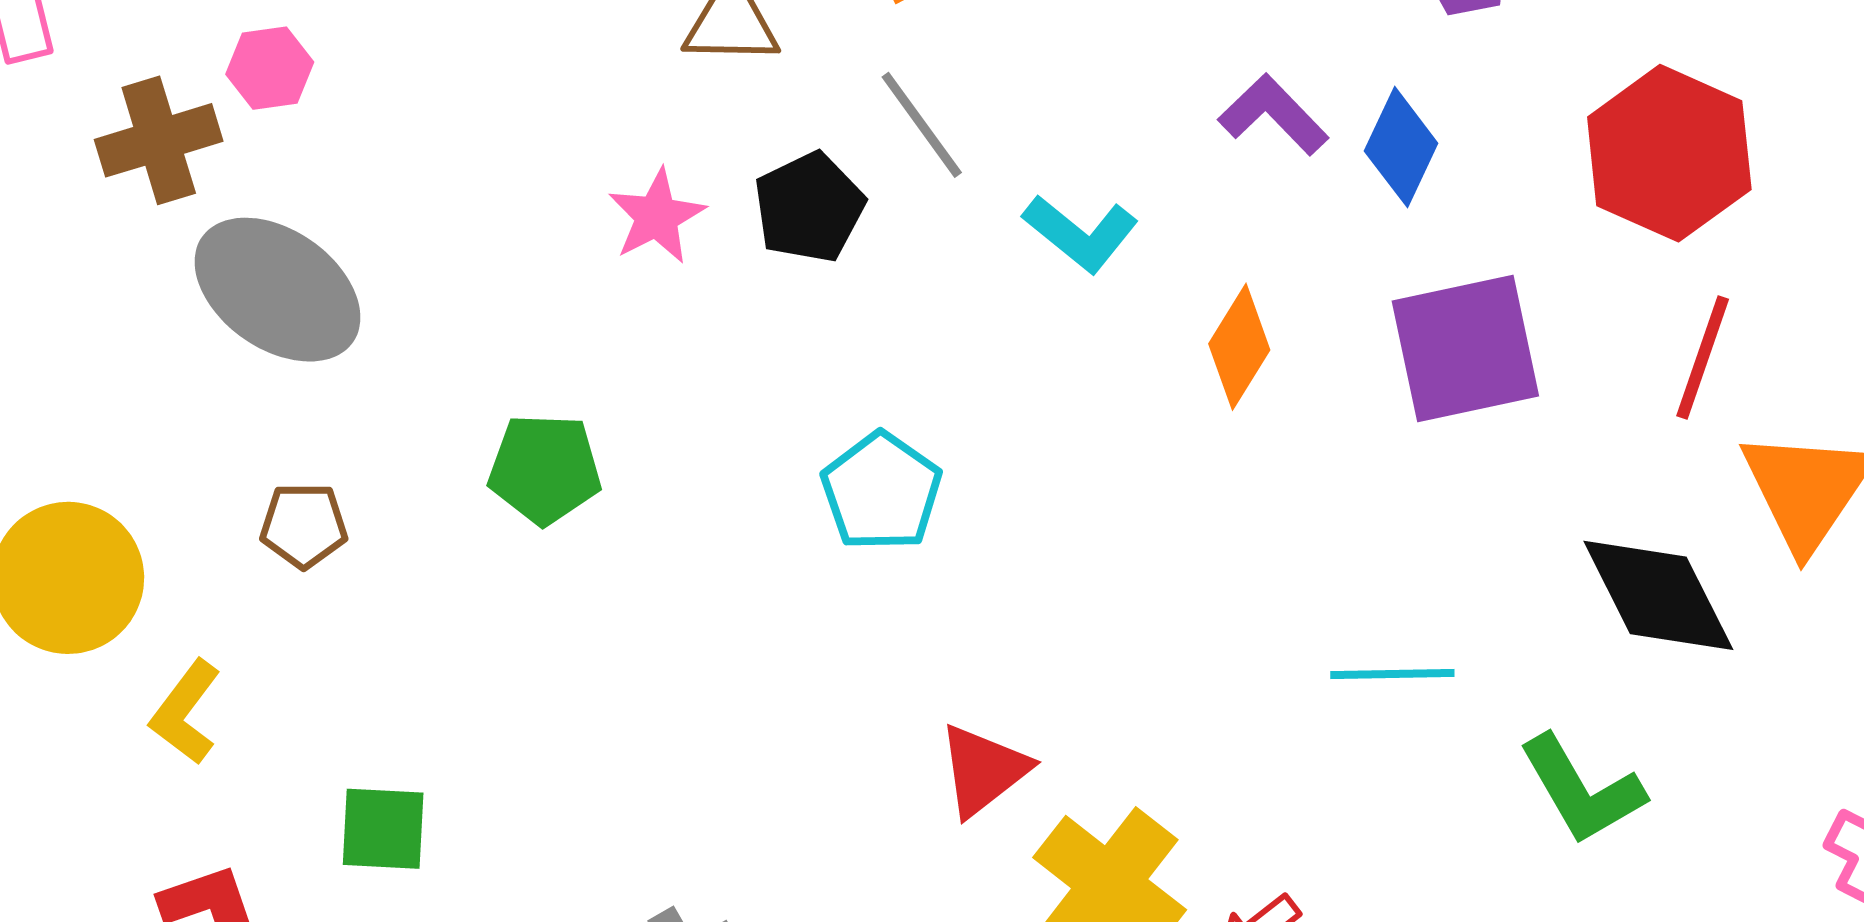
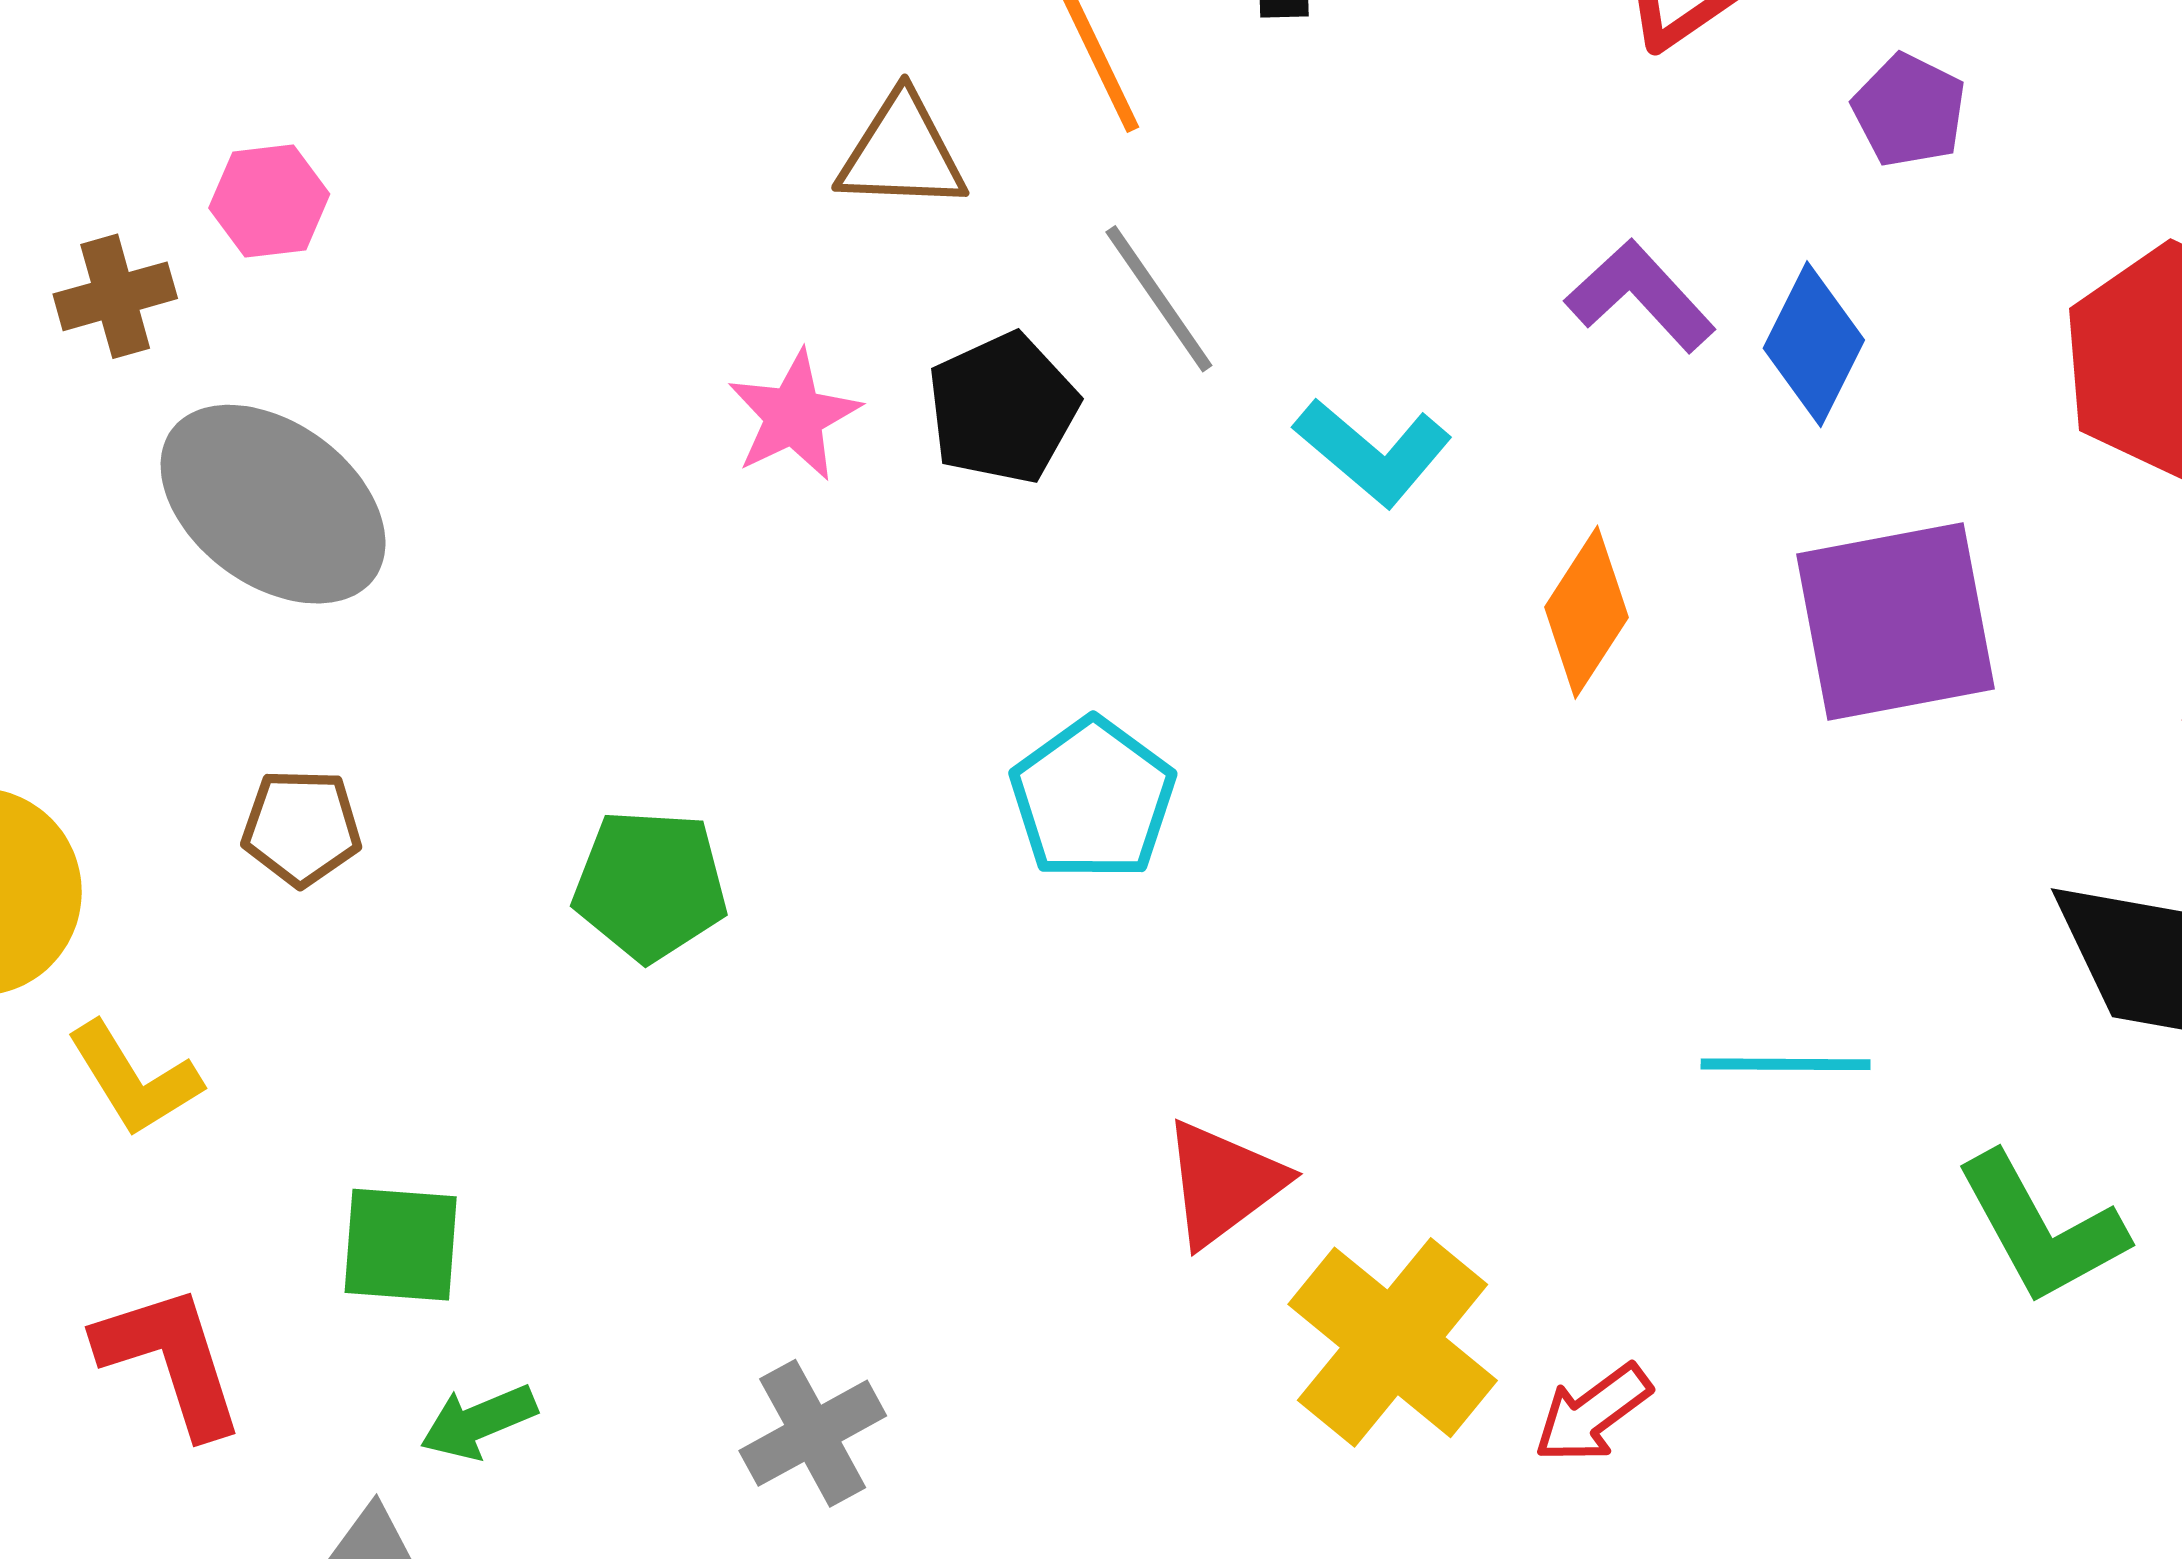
brown cross: (159, 140) -> (115, 296), size x0.7
green pentagon: (545, 469) -> (650, 885), moved
yellow L-shape: (185, 712) -> (134, 1079), turned -70

